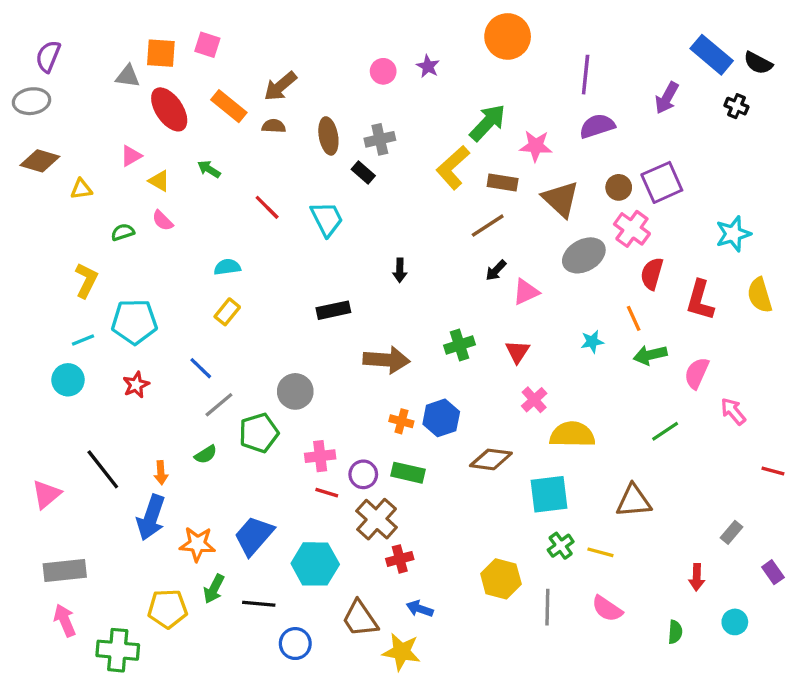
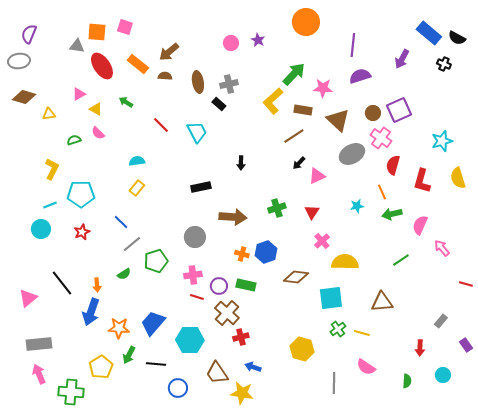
gray circle: (295, 391) -> (195, 237), moved
gray line: (547, 607) -> (334, 383), moved
yellow pentagon: (168, 609) -> (101, 367), turned -30

